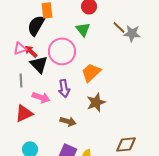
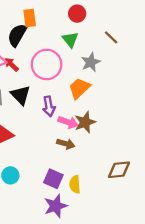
gray star: (132, 33) -> (91, 62), moved, turned -30
black triangle: (39, 64) -> (21, 95), moved
pink arrow: (41, 97) -> (68, 122), moved
brown arrow: (68, 121) -> (66, 144), moved

